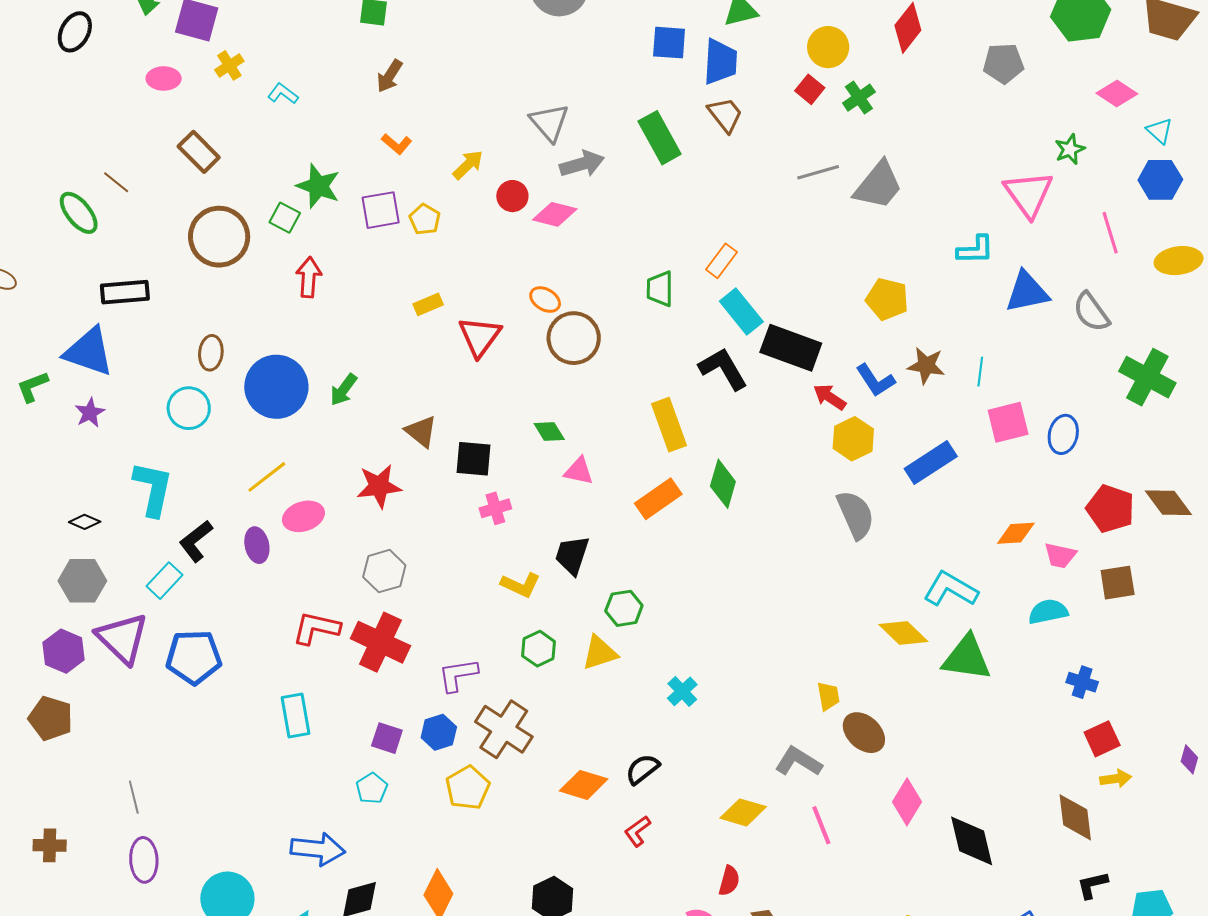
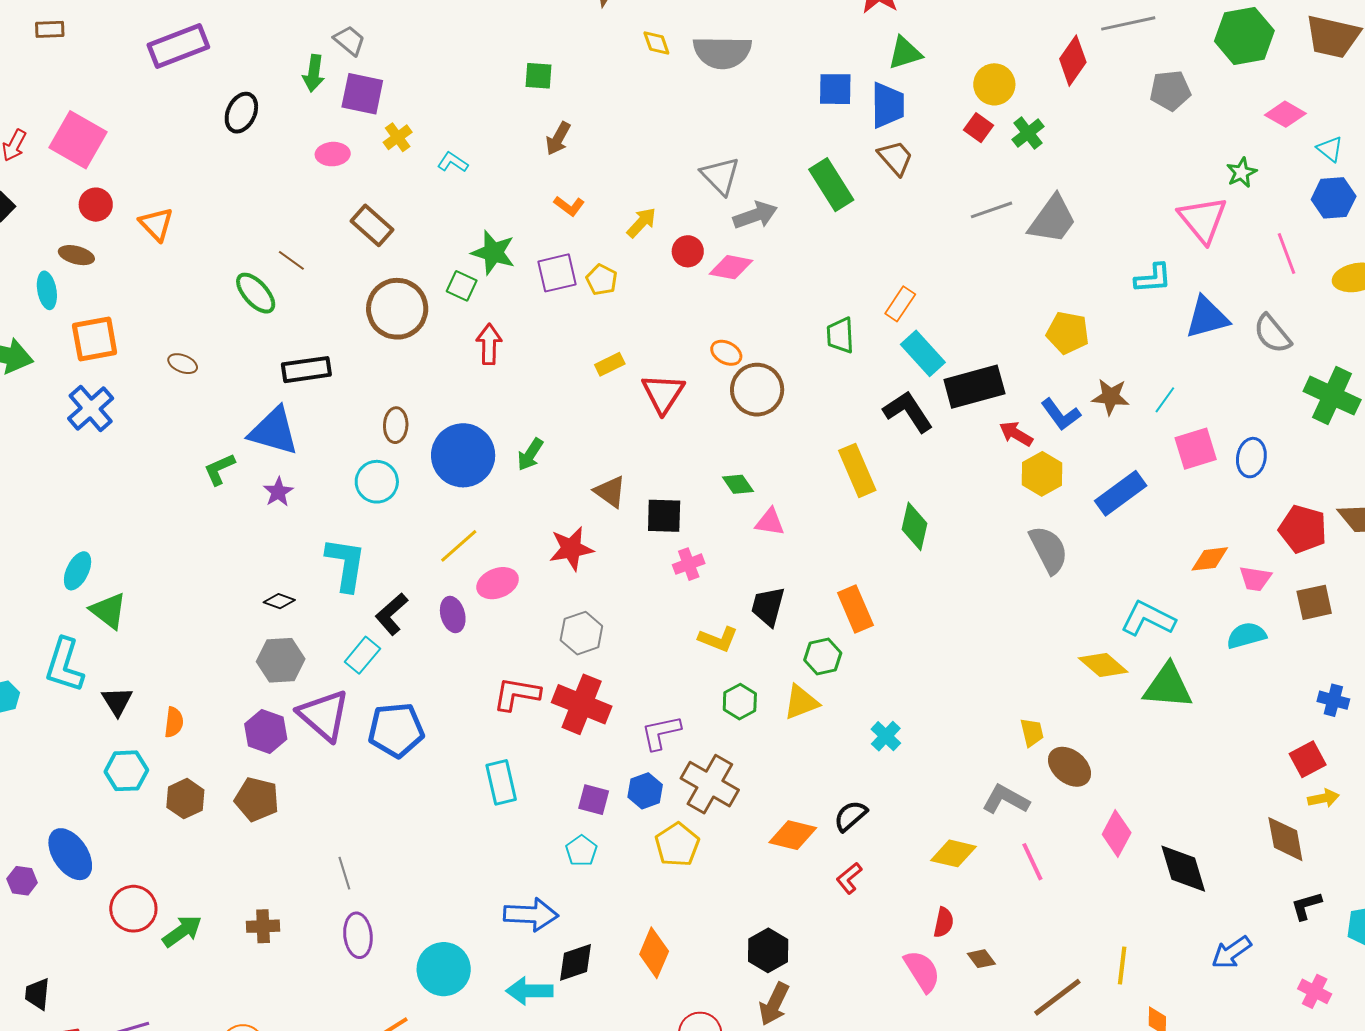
black rectangle: (791, 348) -> (974, 387), turned -32
cyan line: (980, 372) -> (1165, 400), turned 32
orange rectangle: (658, 499) -> (855, 609), moved, turned -75
blue cross: (1082, 682) -> (1333, 700), moved

